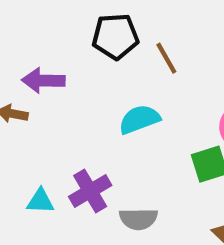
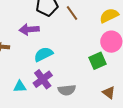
purple arrow: (43, 81) -> (29, 29), moved
cyan semicircle: (139, 119) -> (43, 54), moved

